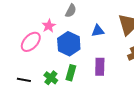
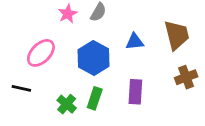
pink star: (49, 26) -> (68, 14), moved
black line: (24, 80) -> (21, 88), moved

